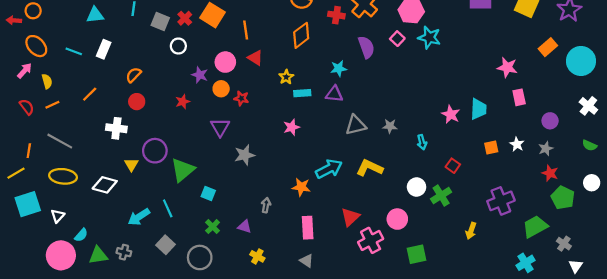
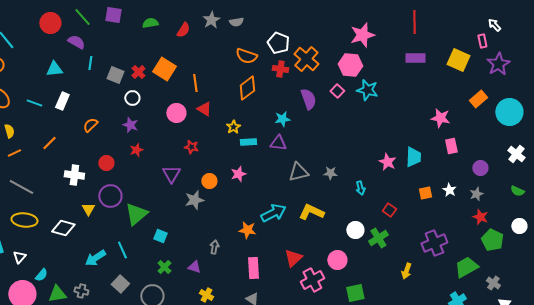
purple star: (200, 75) -> (130, 125), moved
orange circle: (221, 89) -> (209, 181), moved
red circle: (137, 102) -> (106, 163), moved

